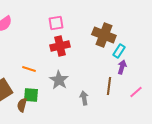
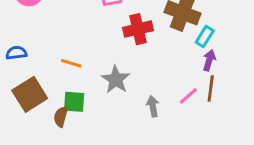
red cross: (60, 46) -> (138, 29), moved
brown line: (109, 86) -> (211, 88), moved
pink line: (136, 92) -> (188, 96), moved

